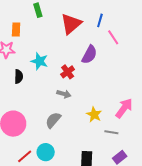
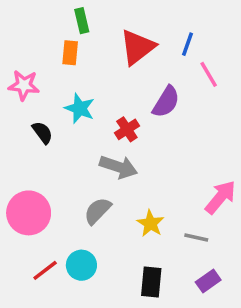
orange rectangle: (16, 29) -> (70, 53), moved
black semicircle: (19, 76) -> (42, 133), turned -40
gray arrow: (64, 94) -> (118, 167), size x1.5
yellow star: (94, 115) -> (150, 223), moved

